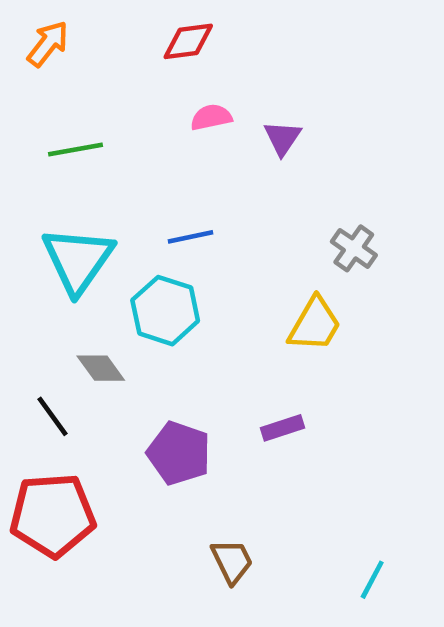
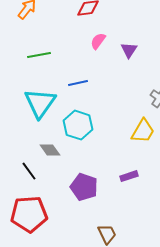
pink semicircle: (211, 117) -> (98, 41), turned -42
blue line: (190, 237) -> (78, 83), moved

